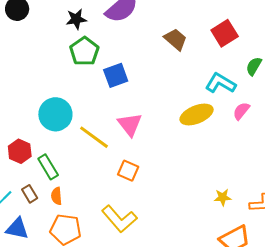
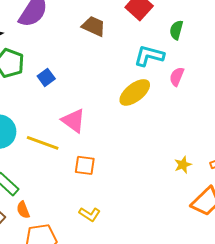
blue square: (116, 75) -> (46, 77), size x0.7
yellow L-shape: (119, 219) -> (90, 214), size x0.6

